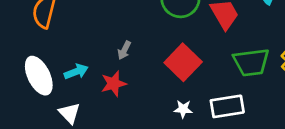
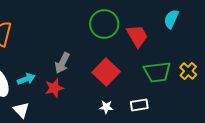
gray arrow: (124, 50) -> (62, 63), size x1.5
white rectangle: (227, 106) -> (139, 105), size x0.7

